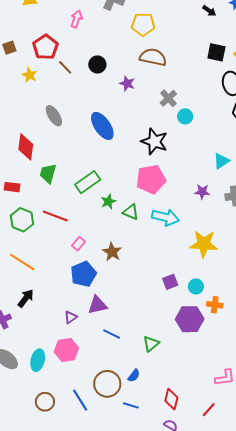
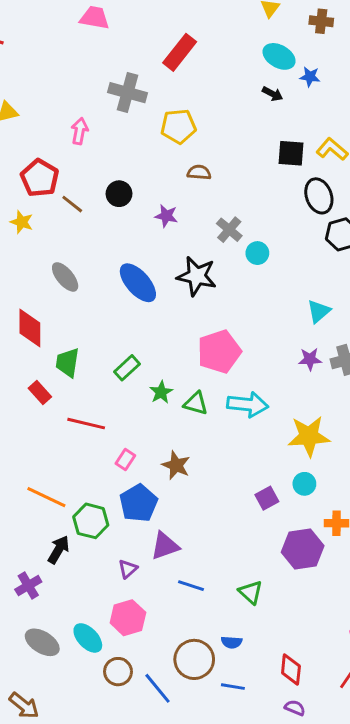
brown semicircle: (153, 57) -> (199, 172), size x0.6
black star: (154, 141) -> (197, 276), moved
green rectangle: (88, 182) -> (127, 368), size x0.7
red rectangle: (12, 187) -> (40, 392), moved, turned 49
purple star: (202, 192) -> (310, 359), moved
green hexagon: (22, 220) -> (91, 521), moved
cyan circle: (196, 286) -> (304, 484), moved
green triangle: (151, 344) -> (251, 592), turned -30
cyan ellipse: (38, 360) -> (88, 638), turned -50
blue semicircle: (134, 376) -> (232, 642), turned 64
brown circle: (45, 402) -> (118, 672), moved

